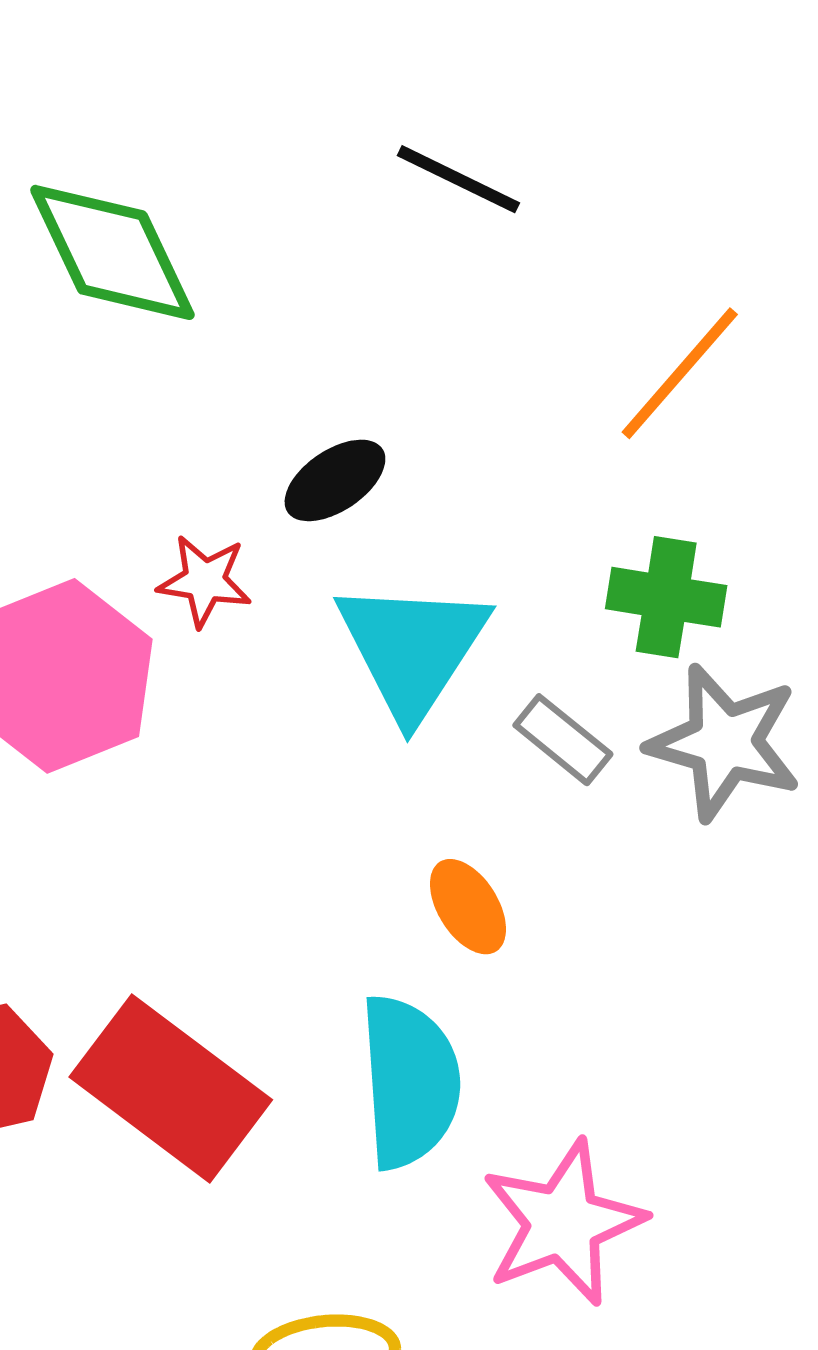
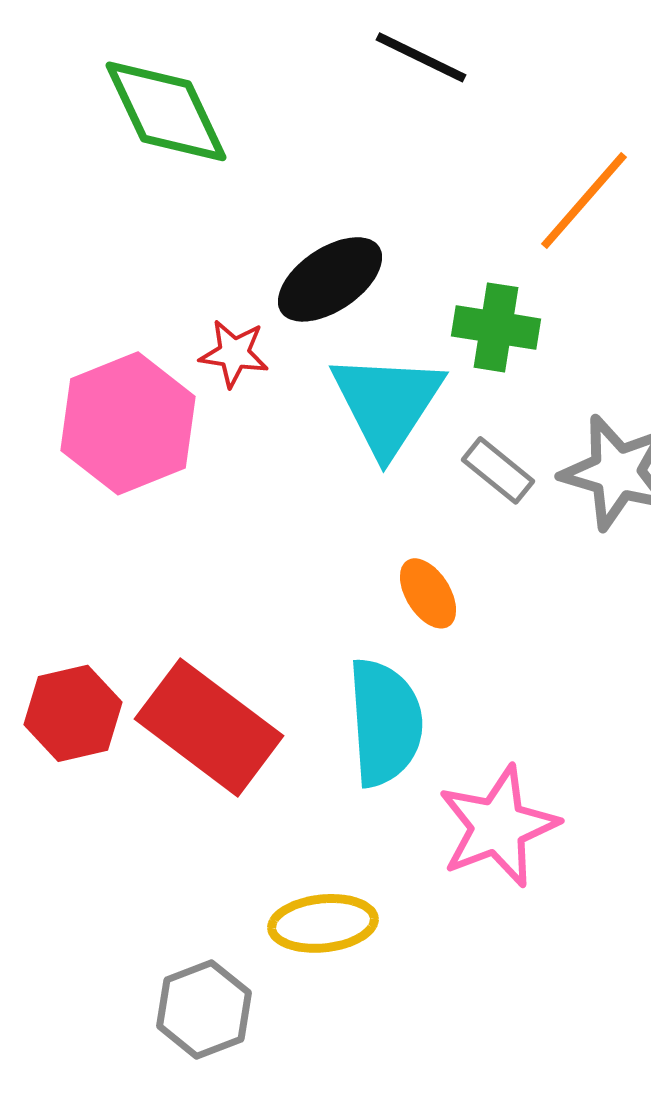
black ellipse: (335, 480) -> (330, 279), size x1.4
green cross: (666, 597) -> (496, 327), moved

